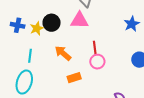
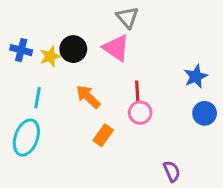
pink triangle: (79, 20) -> (116, 48), turned 30
blue star: (132, 24) -> (196, 76), moved
orange rectangle: (74, 78) -> (103, 135), turned -40

